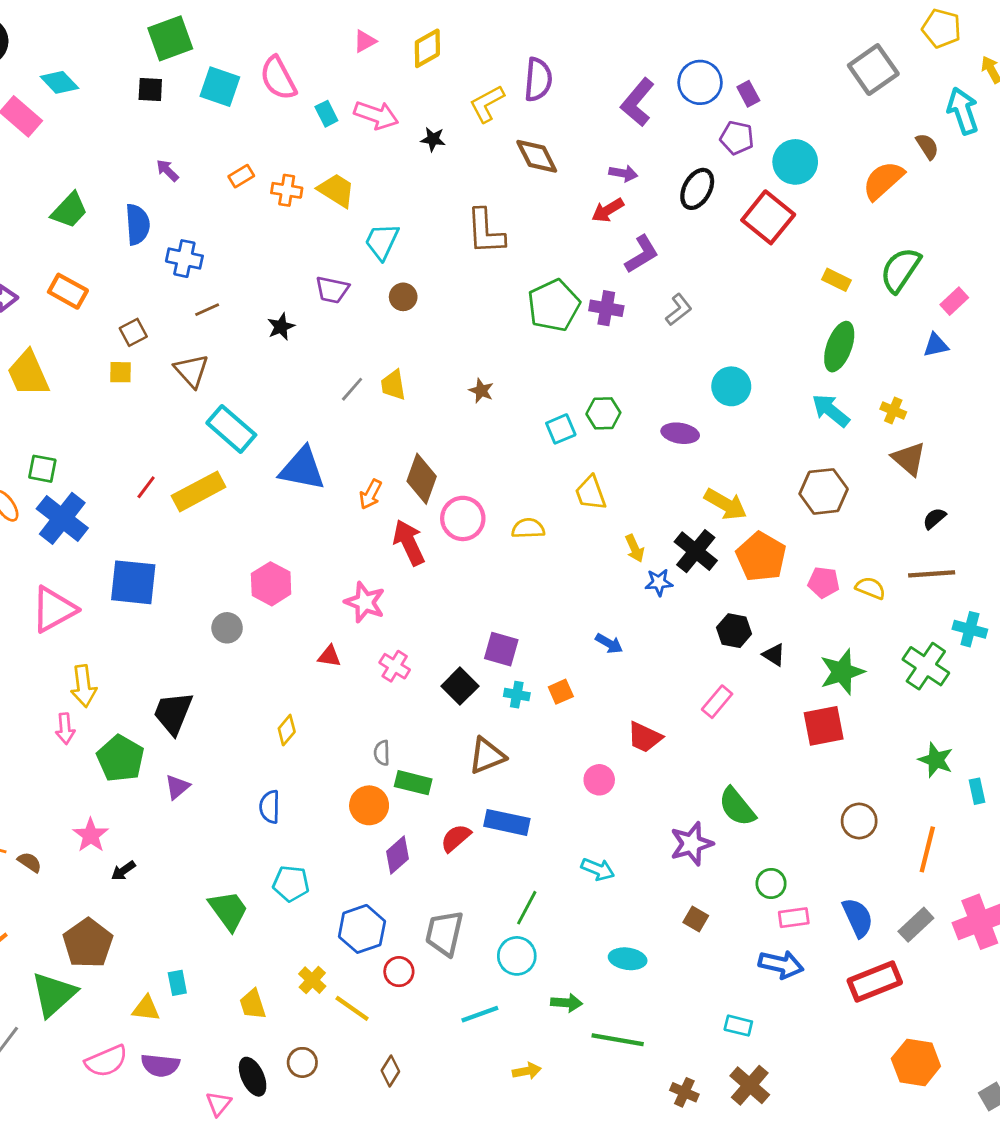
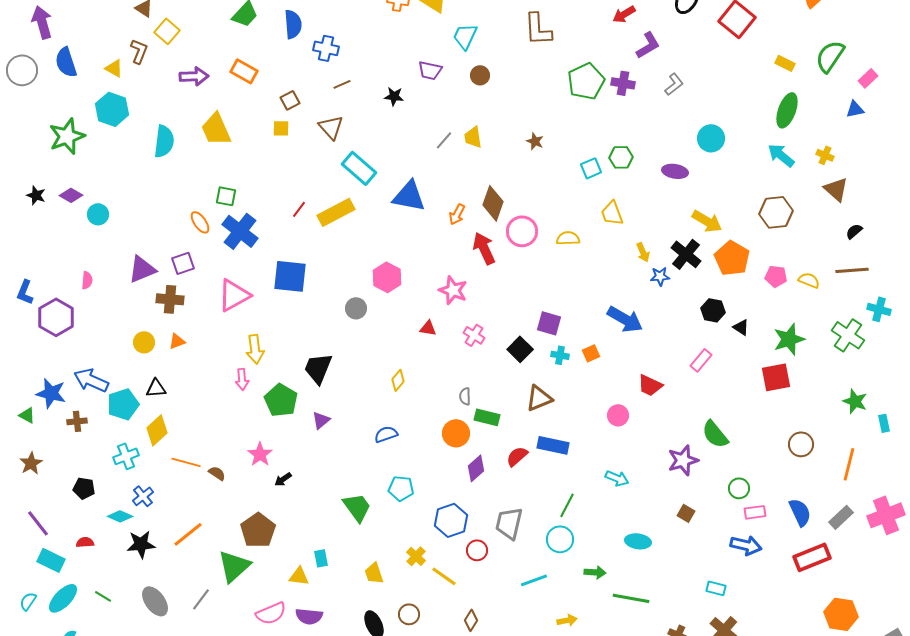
black star: (281, 327) -> (394, 96), turned 30
blue arrow: (609, 643) -> (625, 319), size x1.8
blue semicircle: (270, 807) -> (386, 434), turned 70

